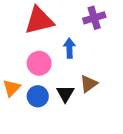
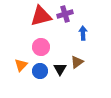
purple cross: (94, 18) -> (65, 14), moved
blue arrow: (69, 48) -> (83, 33), moved

